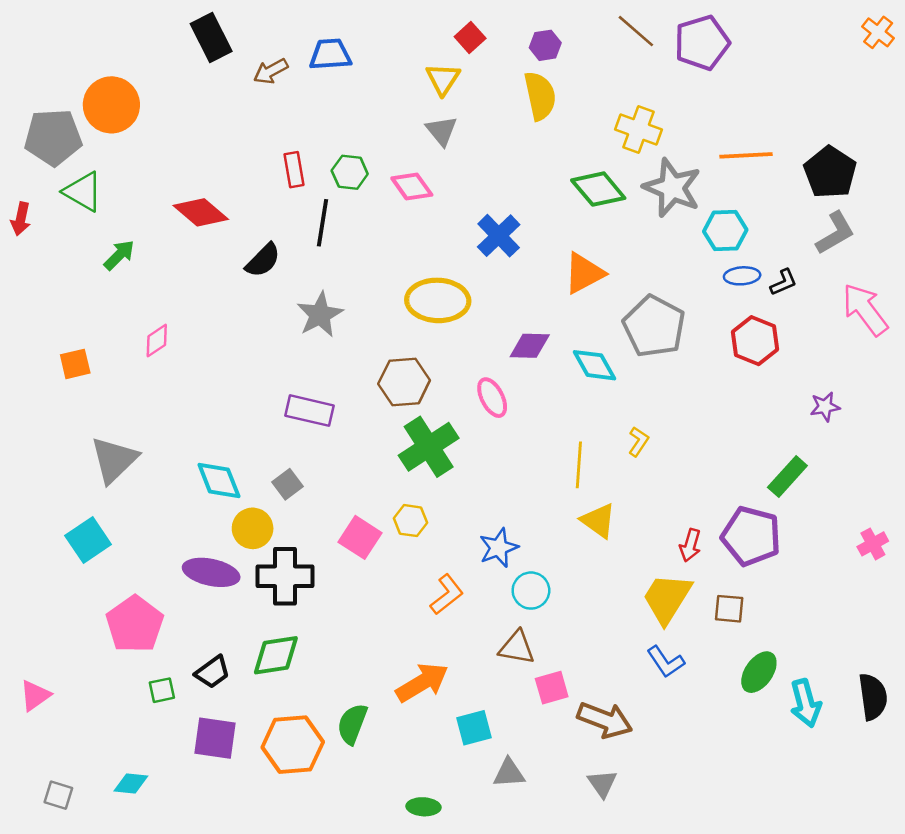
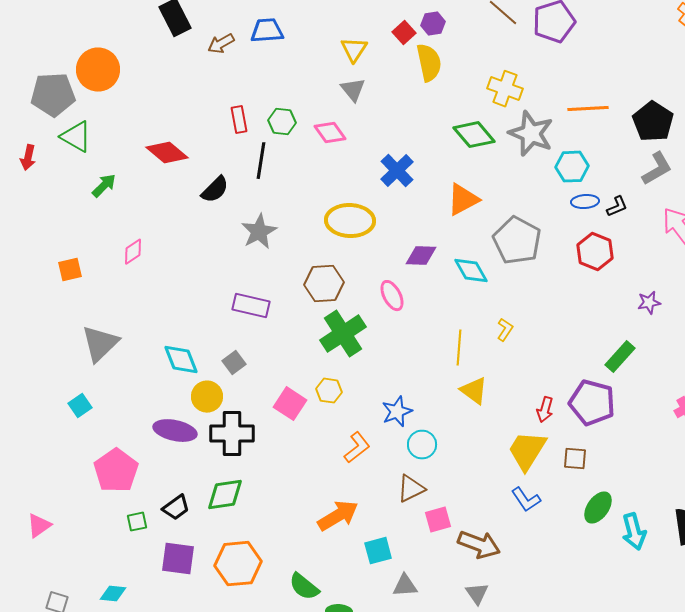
red square: (470, 38) -> (404, 33), moved
cyan square: (88, 540) -> (80, 406), size x0.7
brown triangle: (517, 647) -> (411, 489), turned -36
green semicircle: (352, 724) -> (304, 587), moved, turned -72

